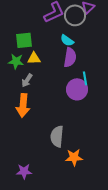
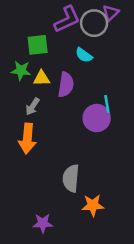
green square: (24, 40) -> (38, 45), moved
purple semicircle: (70, 57) -> (66, 85), moved
green star: (16, 61) -> (21, 71), moved
purple star: (24, 171) -> (43, 223), moved

